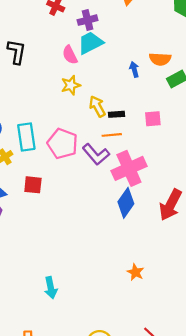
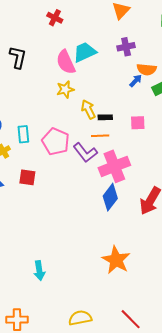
purple cross: (88, 20) -> (126, 47), moved
pink semicircle: (70, 55) -> (66, 62), size x1.4
blue arrow: (134, 69) -> (136, 81), moved, turned 56
cyan rectangle: (26, 137) -> (23, 134), size x0.7
orange star: (135, 272) -> (116, 260), size x1.8

